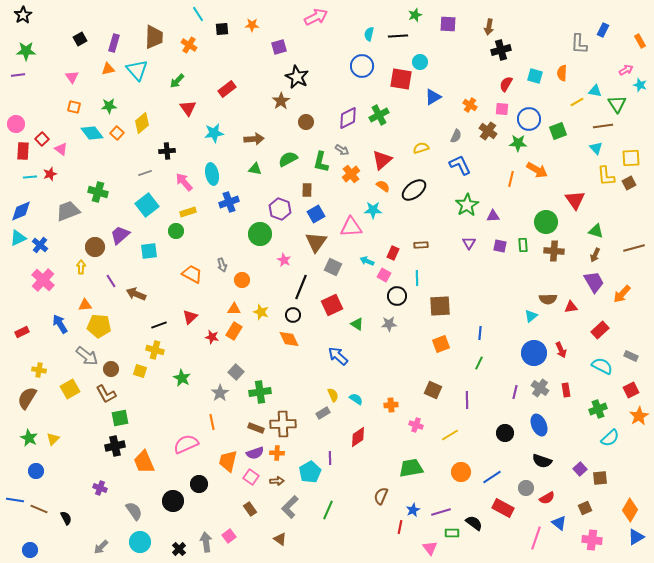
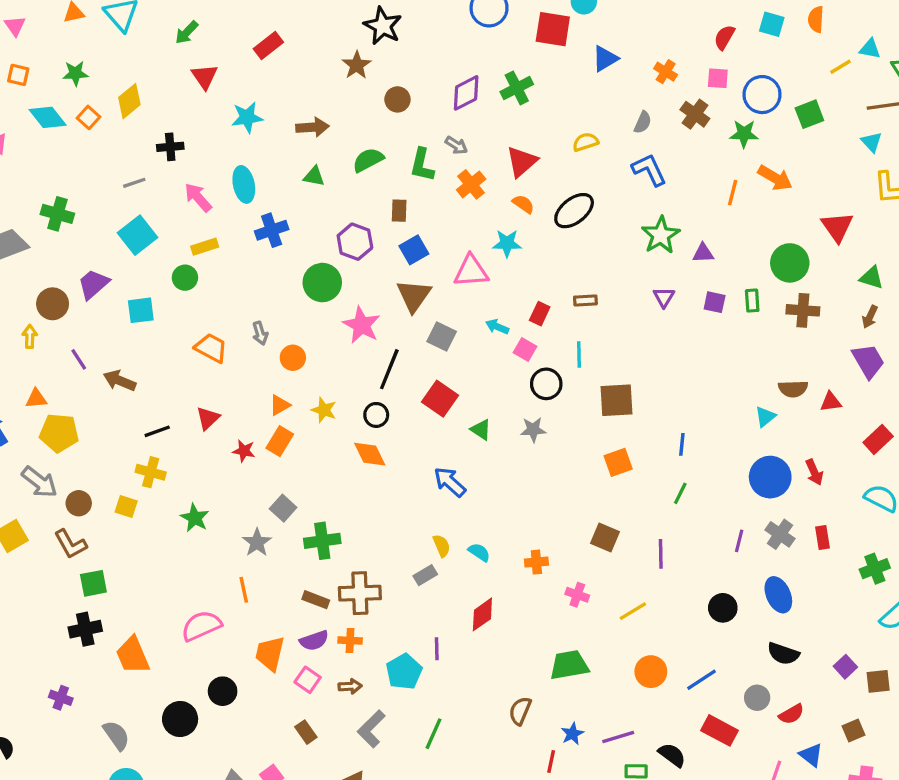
pink star: (284, 260) -> (362, 325), size x1.6
red square: (332, 305) -> (440, 399), turned -30
orange triangle: (234, 309) -> (280, 405), turned -32

